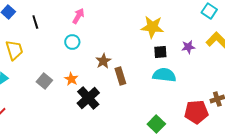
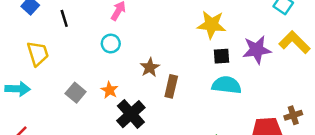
purple star: (188, 47) -> (257, 50), size x1.6
brown rectangle: (120, 76) -> (171, 86), turned 30

